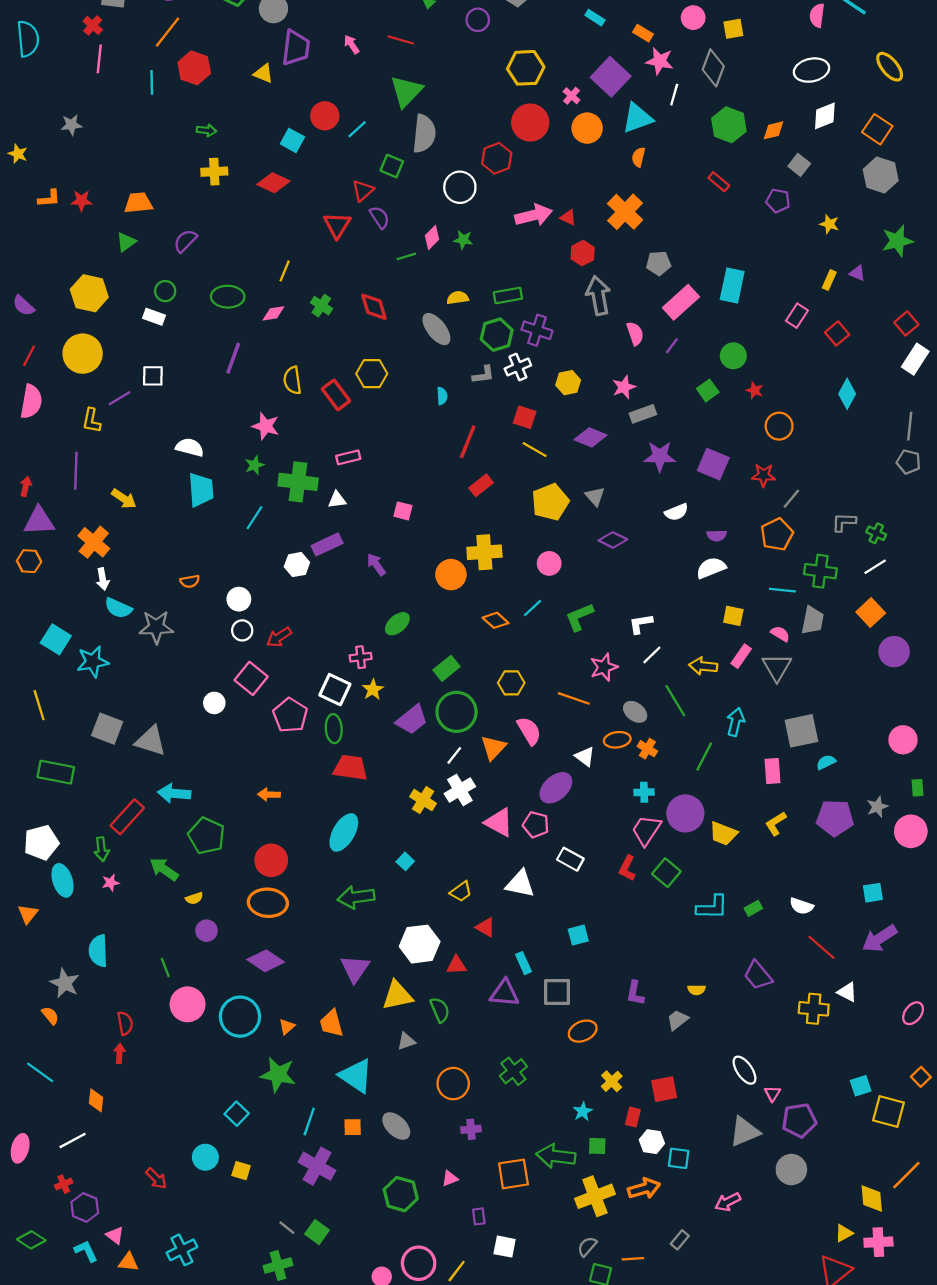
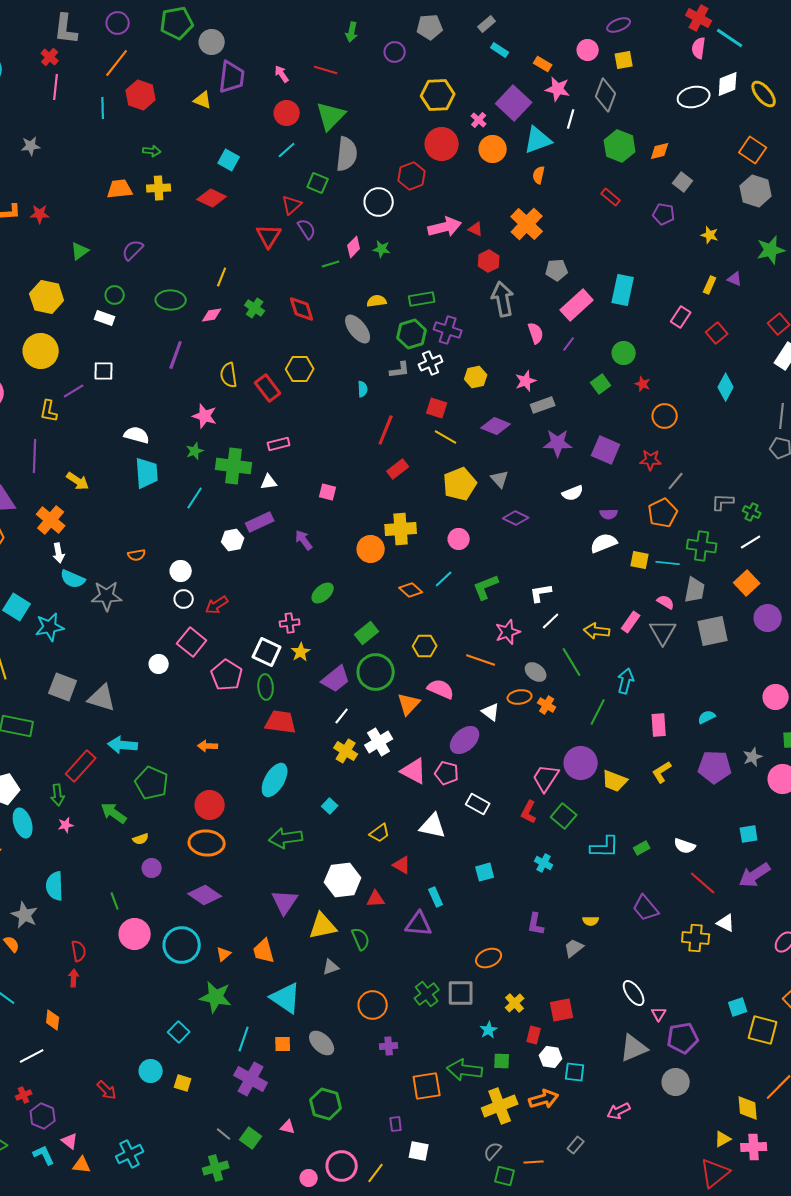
red circle: (325, 116) -> (287, 113), moved
white diamond: (825, 116) -> (728, 84), moved
orange trapezoid: (138, 203) -> (120, 189), moved
yellow square: (733, 616) -> (640, 560), moved
pink semicircle: (529, 731) -> (441, 689), turned -36
gray square: (801, 731) -> (713, 631), moved
white line: (454, 755) -> (342, 716), moved
cyan cross: (644, 792) -> (544, 863), moved, turned 30
gray square: (557, 992) -> (461, 993), moved
pink triangle: (450, 1178) -> (288, 1127), moved, turned 35

